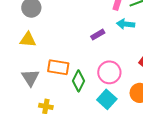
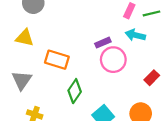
orange rectangle: (58, 67) -> (57, 60), moved
pink circle: (109, 72) -> (113, 60), moved

